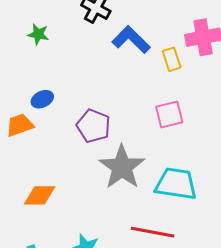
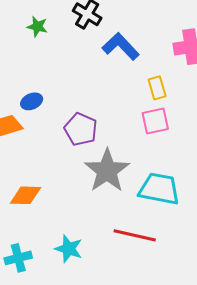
green star: (38, 34) -> (37, 27), moved
yellow rectangle: (172, 59) -> (157, 88), moved

